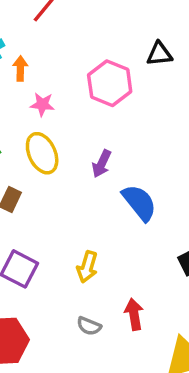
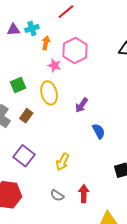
pink hexagon: (110, 83) -> (75, 50), moved
blue semicircle: (139, 203) -> (99, 131), size x0.7

